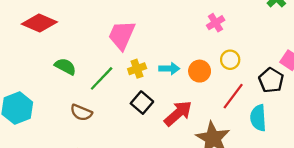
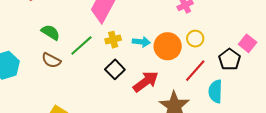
orange circle: (200, 71) -> (168, 46), size x1.4
brown semicircle: (81, 113) -> (51, 60), moved

